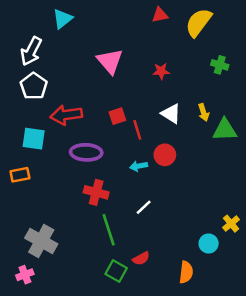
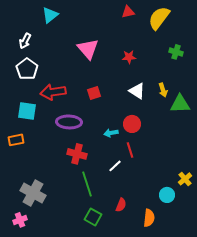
white arrow: (31, 51) -> (25, 41), size x0.7
red line: (137, 130) -> (130, 150), moved
red semicircle: (141, 258) -> (121, 205), moved, turned -40

